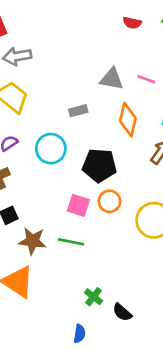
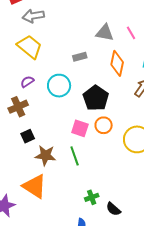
pink line: (146, 79) -> (131, 33), turned 40
black pentagon: (99, 165) -> (96, 98), turned 30
green line: (71, 242) -> (75, 156), turned 60
green cross: (93, 297) -> (92, 197), turned 32

